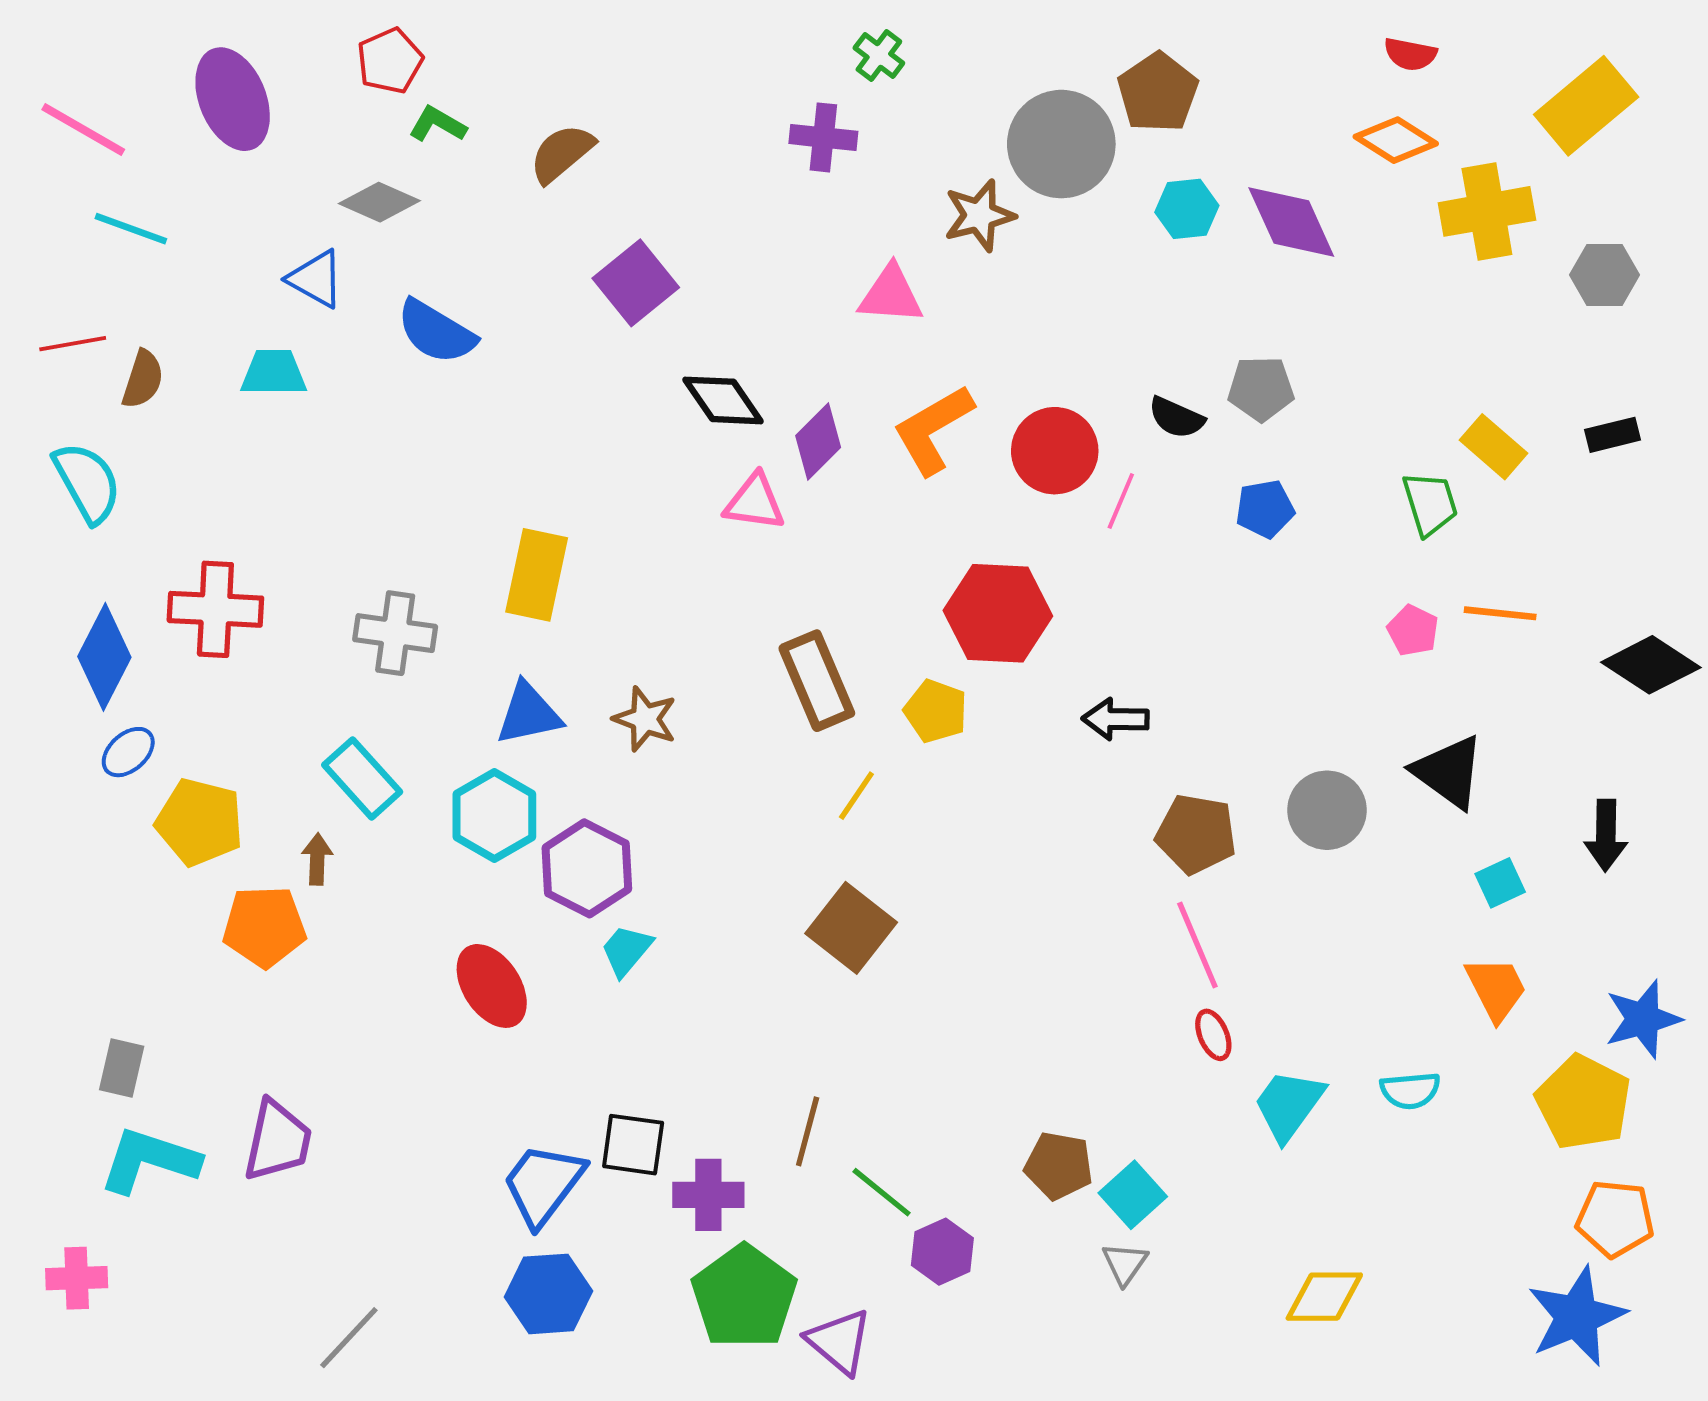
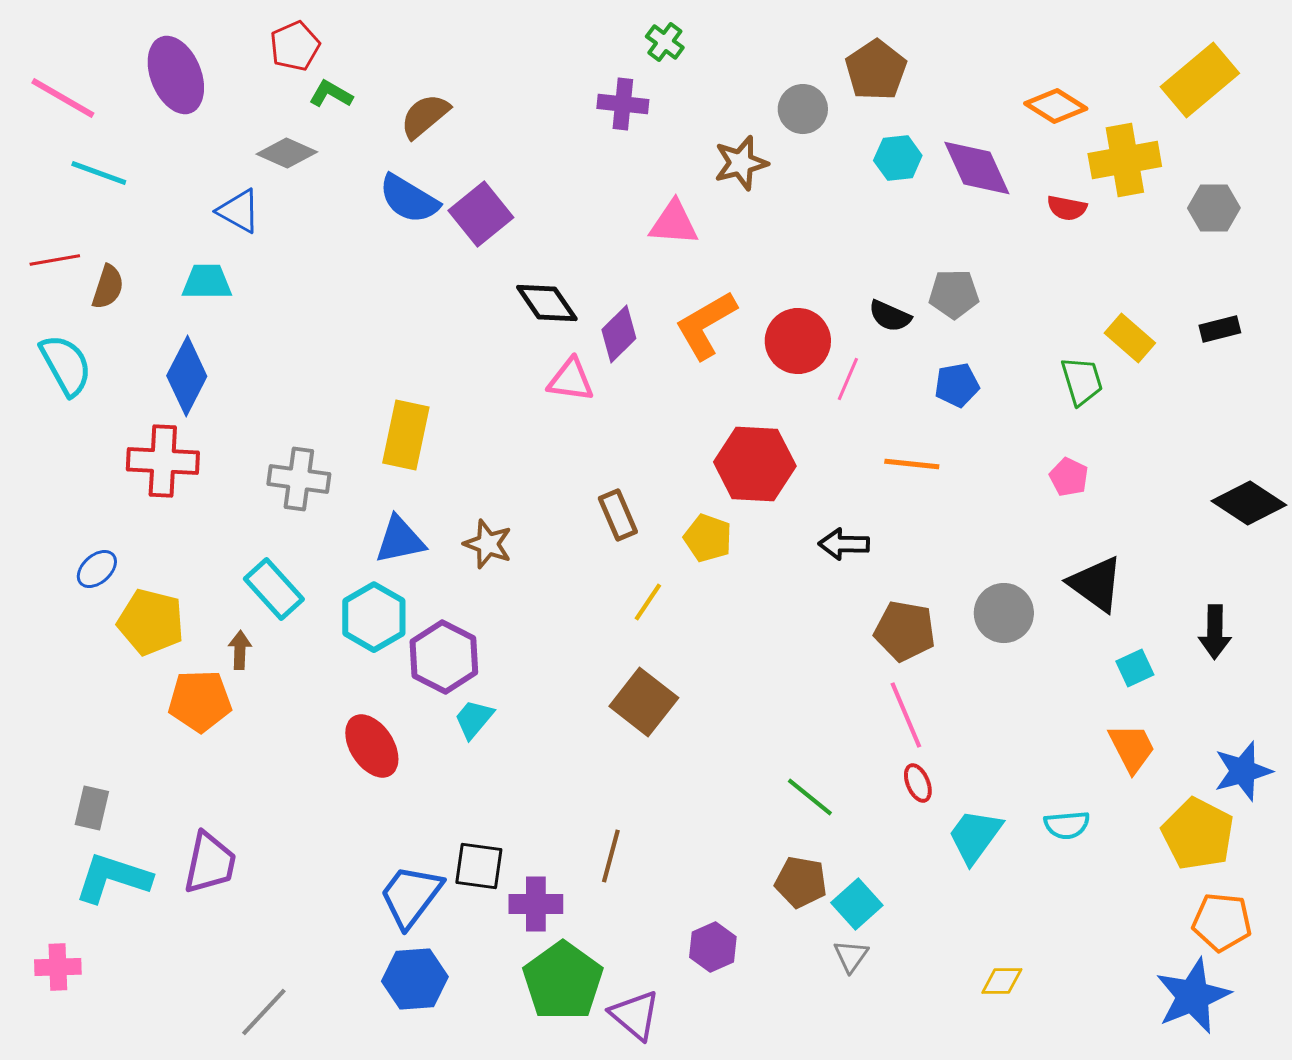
red semicircle: (1410, 54) -> (1067, 208), moved
gray circle: (1061, 144) -> (803, 109), size x0.6
blue semicircle: (436, 332) -> (409, 199), moved
orange line: (1500, 613) -> (912, 464), moved
blue diamond: (104, 657) -> (187, 376), moved
brown rectangle: (817, 681) -> (618, 515), size x0.7
green line: (882, 1192) -> (810, 797), moved
yellow diamond: (1324, 1297) -> (1002, 981), size x0.7

